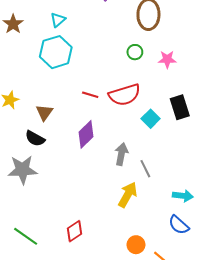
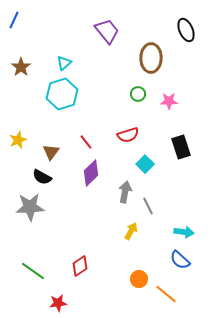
red line: (90, 95) -> (86, 142), moved, turned 35
red semicircle: (125, 95) -> (128, 135), size x0.7
cyan square: (151, 119) -> (145, 164), moved
yellow arrow: (128, 195) -> (131, 231), size x0.7

